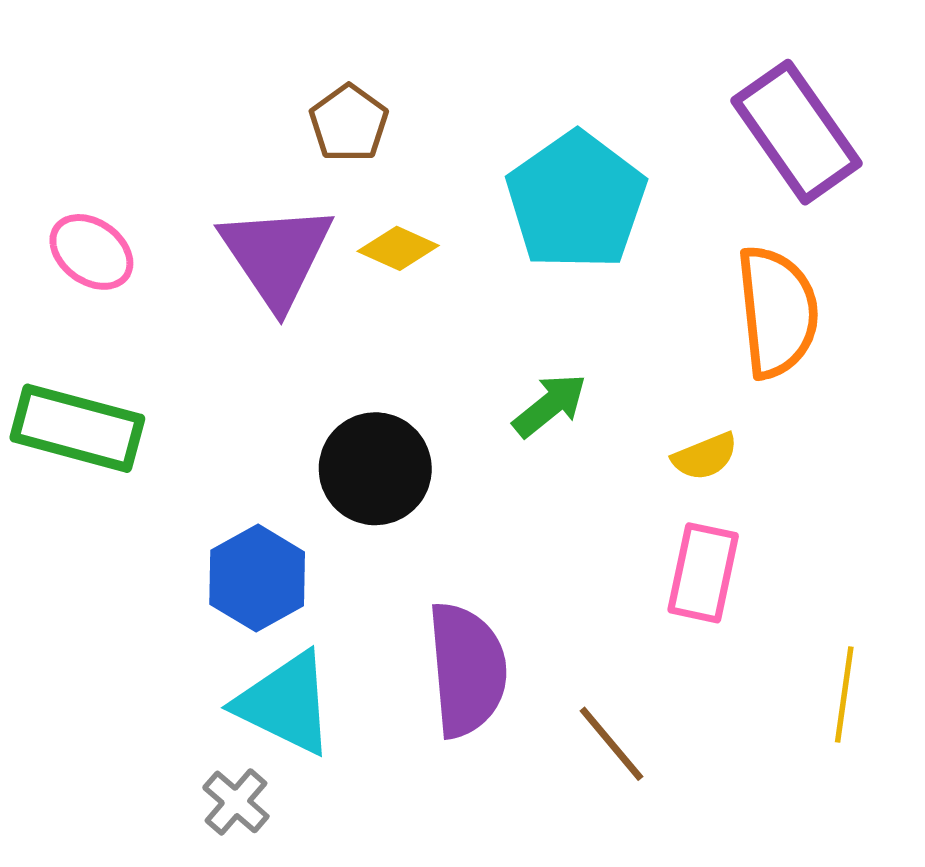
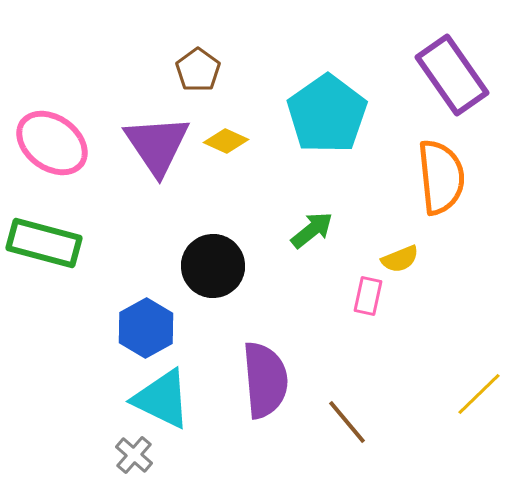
pink ellipse: (91, 252) -> (52, 143), size x1.5
pink rectangle: (703, 573) -> (368, 296), moved, size x0.7
yellow line: (844, 694) -> (479, 394), turned 38

